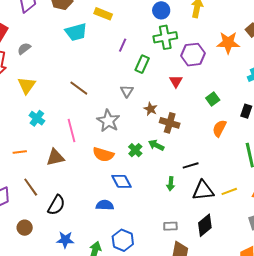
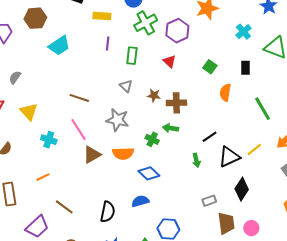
yellow rectangle: (103, 14) -> (102, 16), moved
pink line: (71, 130) -> (79, 130), moved
brown triangle: (55, 157) -> (92, 155), moved
black semicircle: (56, 205) -> (108, 212), moved

